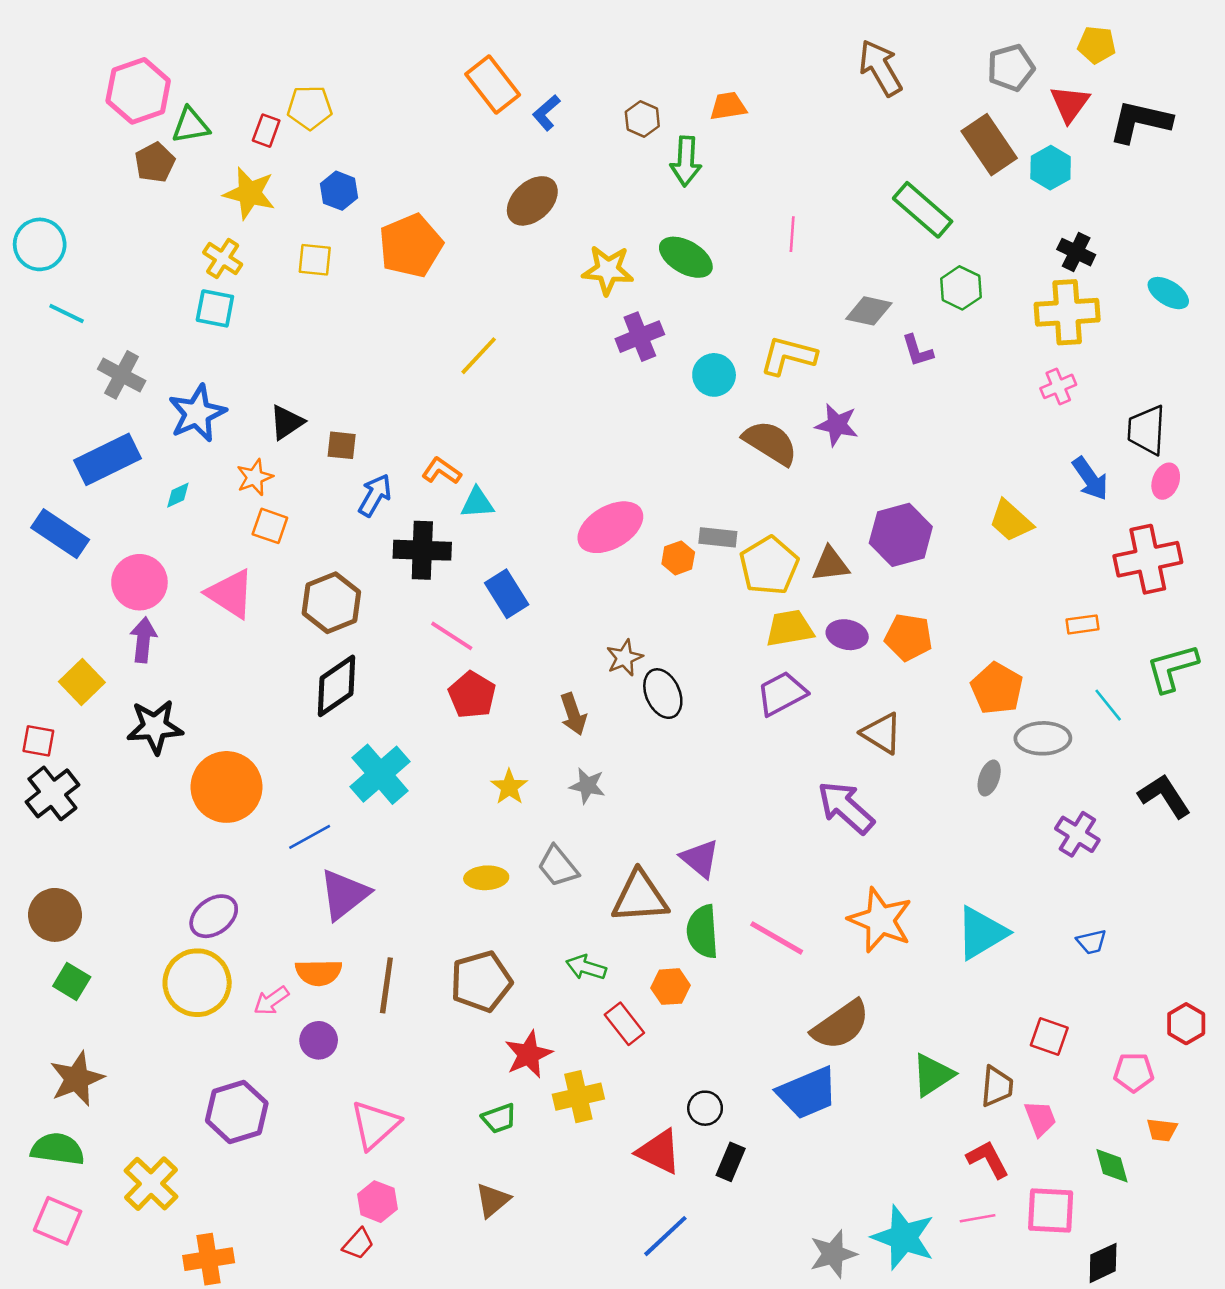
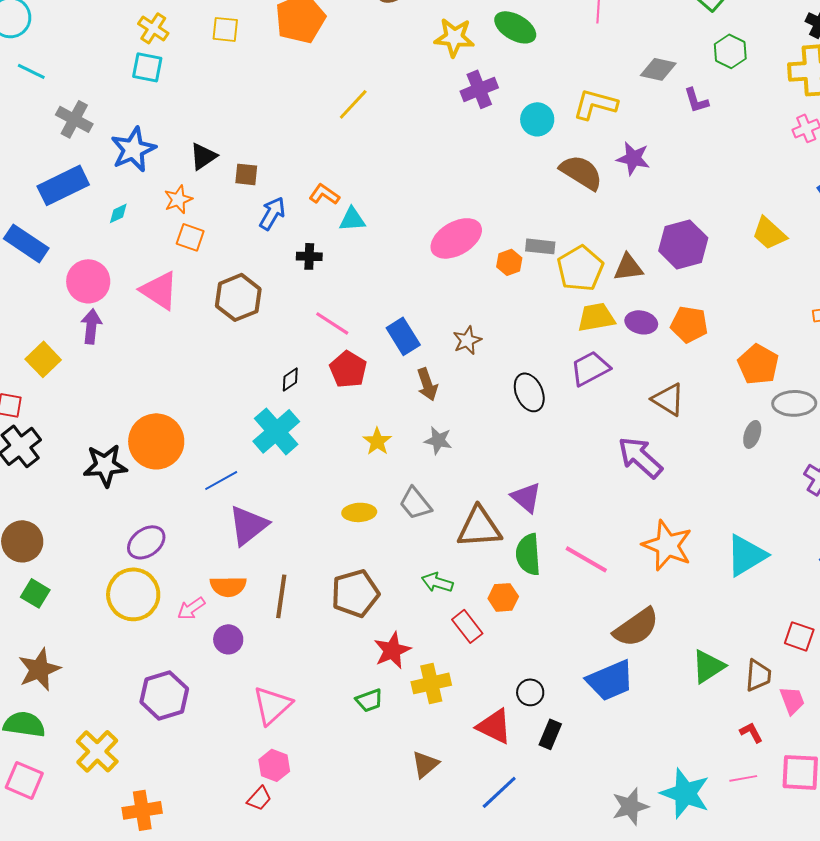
black cross: (422, 550) -> (309, 256), size x0.6
blue rectangle: (507, 594) -> (403, 336), moved
black diamond: (337, 686) -> (290, 379), moved, size x0.5
black ellipse: (663, 694) -> (529, 392), moved
black star: (155, 727) -> (105, 465), moved
red L-shape: (988, 1159) -> (751, 732), size x0.7
brown triangle: (493, 1200) -> (425, 764), moved

